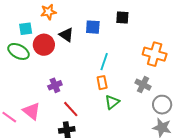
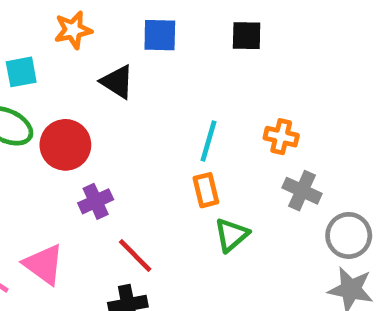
blue square: (93, 27) -> (160, 35), moved
red circle: (44, 45) -> (65, 145), moved
orange cross: (155, 54) -> (281, 137), moved, size x0.6

